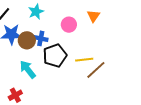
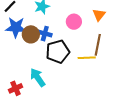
cyan arrow: (28, 69) -> (38, 77), moved
brown line: (96, 70) -> (98, 45), moved, turned -40

